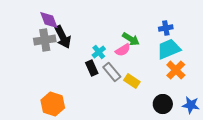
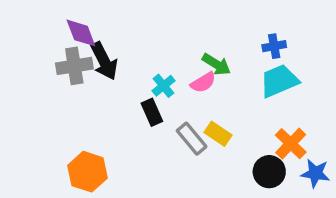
orange cross: (176, 70) -> (291, 144), moved
gray rectangle: (112, 72) -> (192, 139), moved

